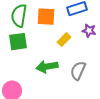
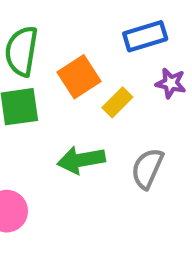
orange square: (46, 17) -> (79, 77), moved, turned -36

